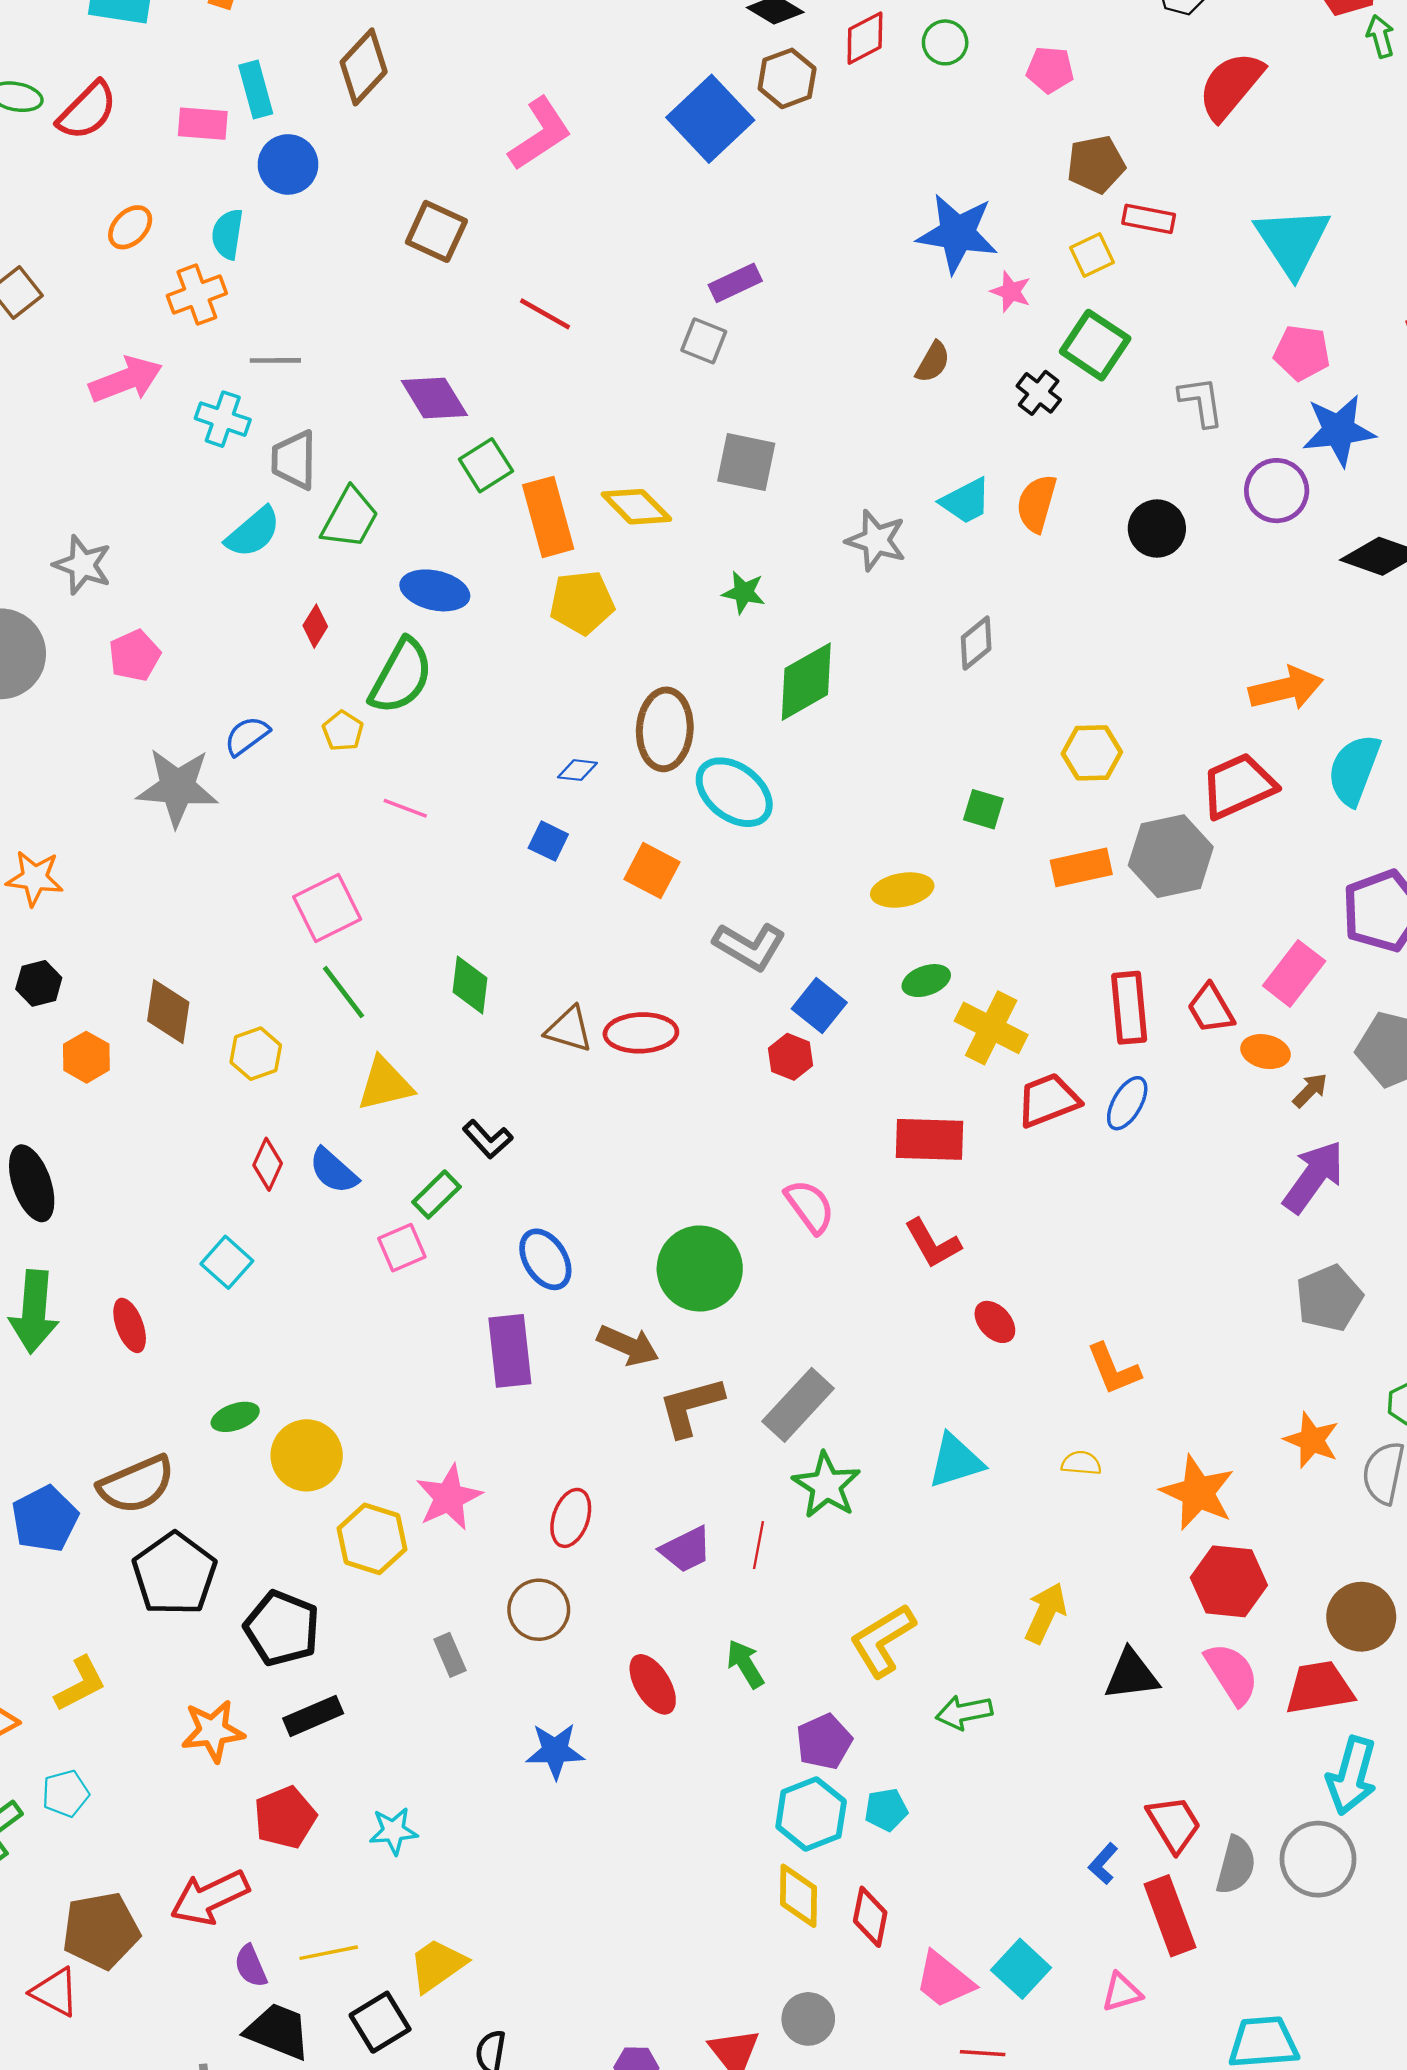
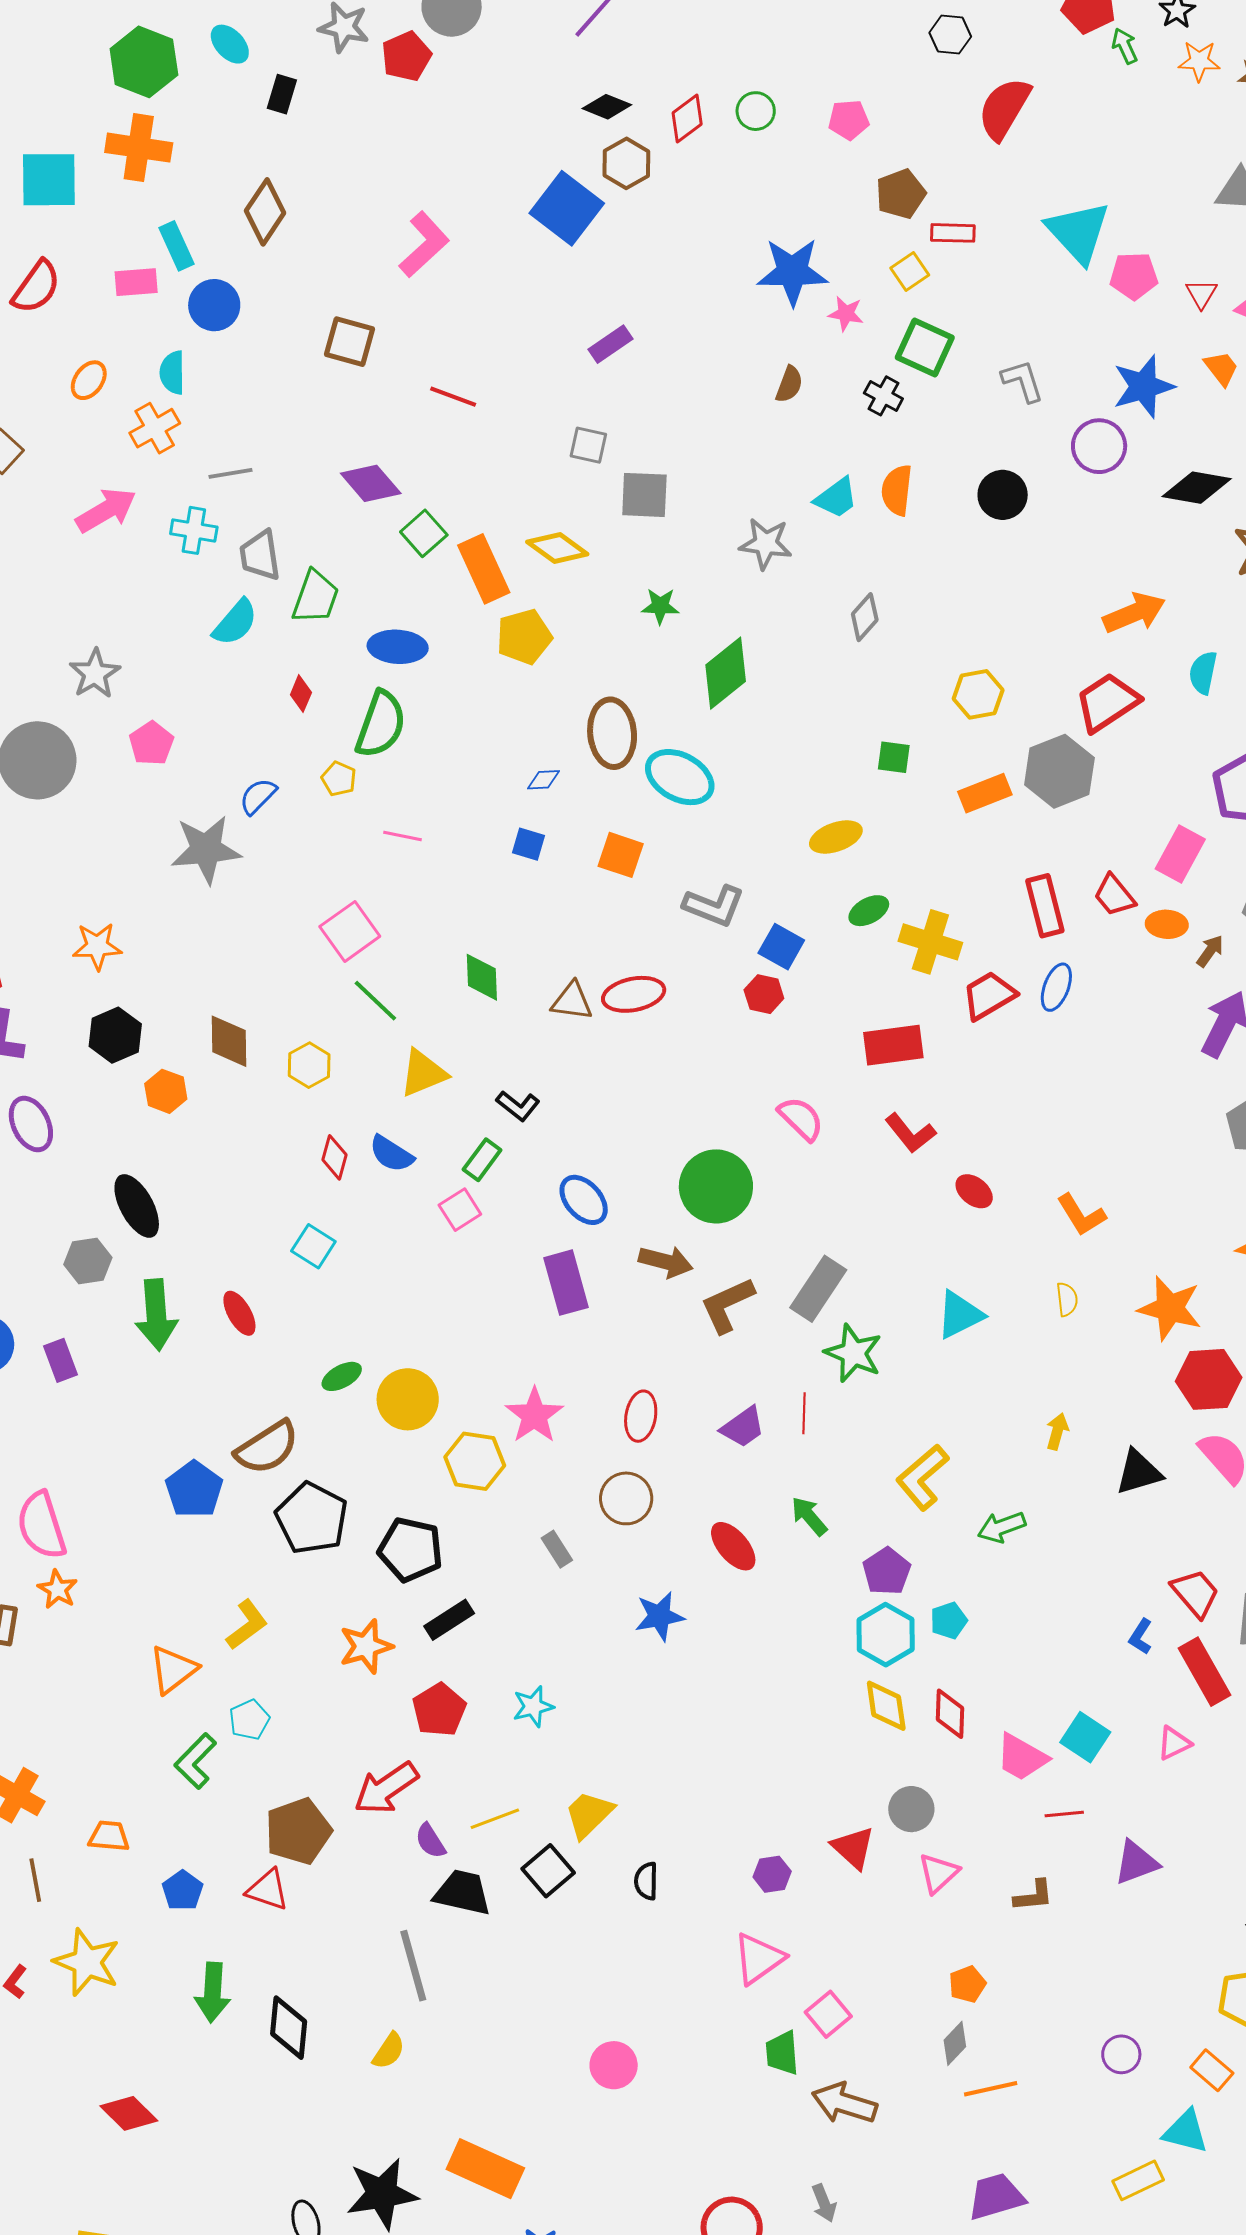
gray square: (704, 341) -> (588, 445), moved
pink pentagon: (1302, 353) -> (1134, 276), moved
gray star: (83, 565) -> (95, 674), turned 30
cyan semicircle: (1354, 770) -> (1203, 673), size x0.7
black hexagon: (39, 983) -> (115, 1035), size x1.4
yellow semicircle: (1081, 1463) -> (1067, 1299), turned 88
yellow arrow: (1046, 1613) -> (1057, 1431), size x0.7

